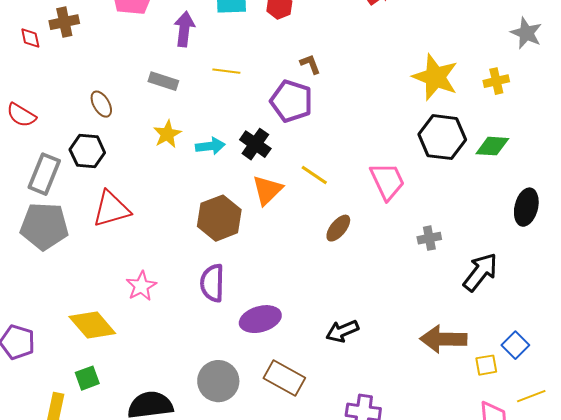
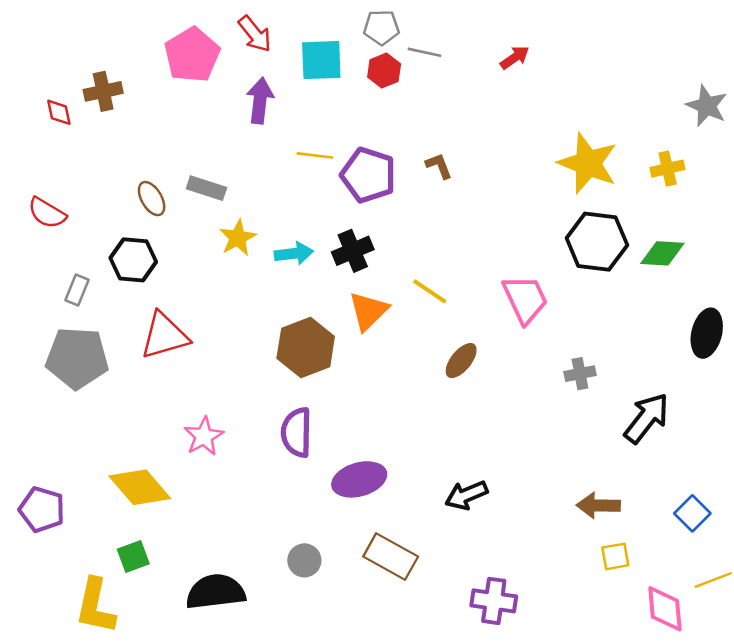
brown L-shape: (310, 64) -> (439, 166), moved
gray rectangle: (163, 81) -> (206, 188), moved
purple pentagon: (291, 101) -> (368, 175), moved
black cross: (255, 144) -> (353, 251), turned 32
gray rectangle: (44, 174) -> (77, 290), size x0.6
brown arrow: (443, 339) -> (598, 506), size x0.7
yellow square: (486, 365) -> (615, 556), moved
gray circle: (218, 381) -> (304, 560), size x0.6

